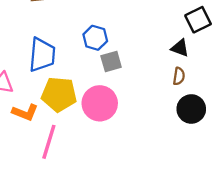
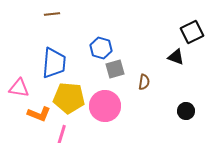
brown semicircle: (179, 76) -> (144, 82), moved
black circle: (191, 109) -> (186, 111), size x0.7

